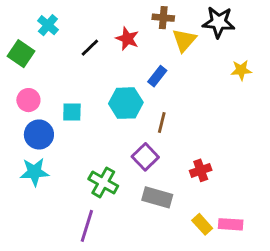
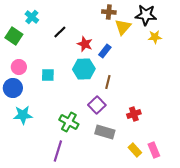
red star: (127, 39) -> (85, 44), moved
yellow star: (241, 70) -> (155, 37), moved
blue circle: (39, 134) -> (13, 88), moved
pink rectangle: (231, 224) -> (154, 150), turned 63

